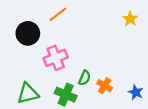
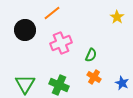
pink cross: (56, 58) -> (61, 43), moved
green semicircle: (85, 78) -> (91, 55), moved
green triangle: (28, 93) -> (25, 84), turned -45

